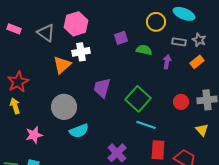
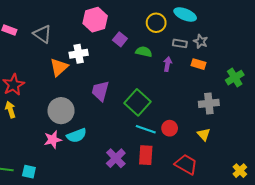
pink hexagon: (76, 24) -> (95, 20), moved
purple square: (121, 38) -> (120, 39), turned -32
orange rectangle: (197, 62) -> (199, 64), turned 56
red circle: (181, 102) -> (170, 128), moved
pink star: (34, 135) -> (53, 140), moved
red rectangle: (158, 150) -> (146, 155), moved

